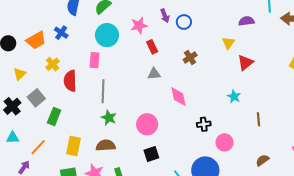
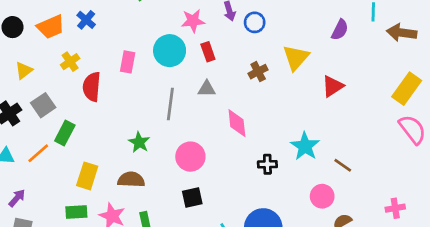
purple semicircle: (246, 21) -> (340, 30), turned 119
cyan circle: (107, 35) -> (170, 51), moved
yellow triangle: (228, 43) -> (296, 58), moved, size x1.5
gray line: (103, 91) -> (170, 104), moved
cyan star: (234, 97) -> (305, 146), moved, size x1.5
brown line: (259, 119) -> (343, 165), turned -56
pink circle: (225, 142) -> (322, 196), moved
orange line: (38, 147) -> (38, 153), moved

